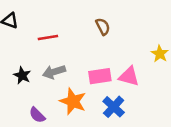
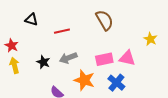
brown semicircle: (103, 27) -> (104, 20), size x1.5

